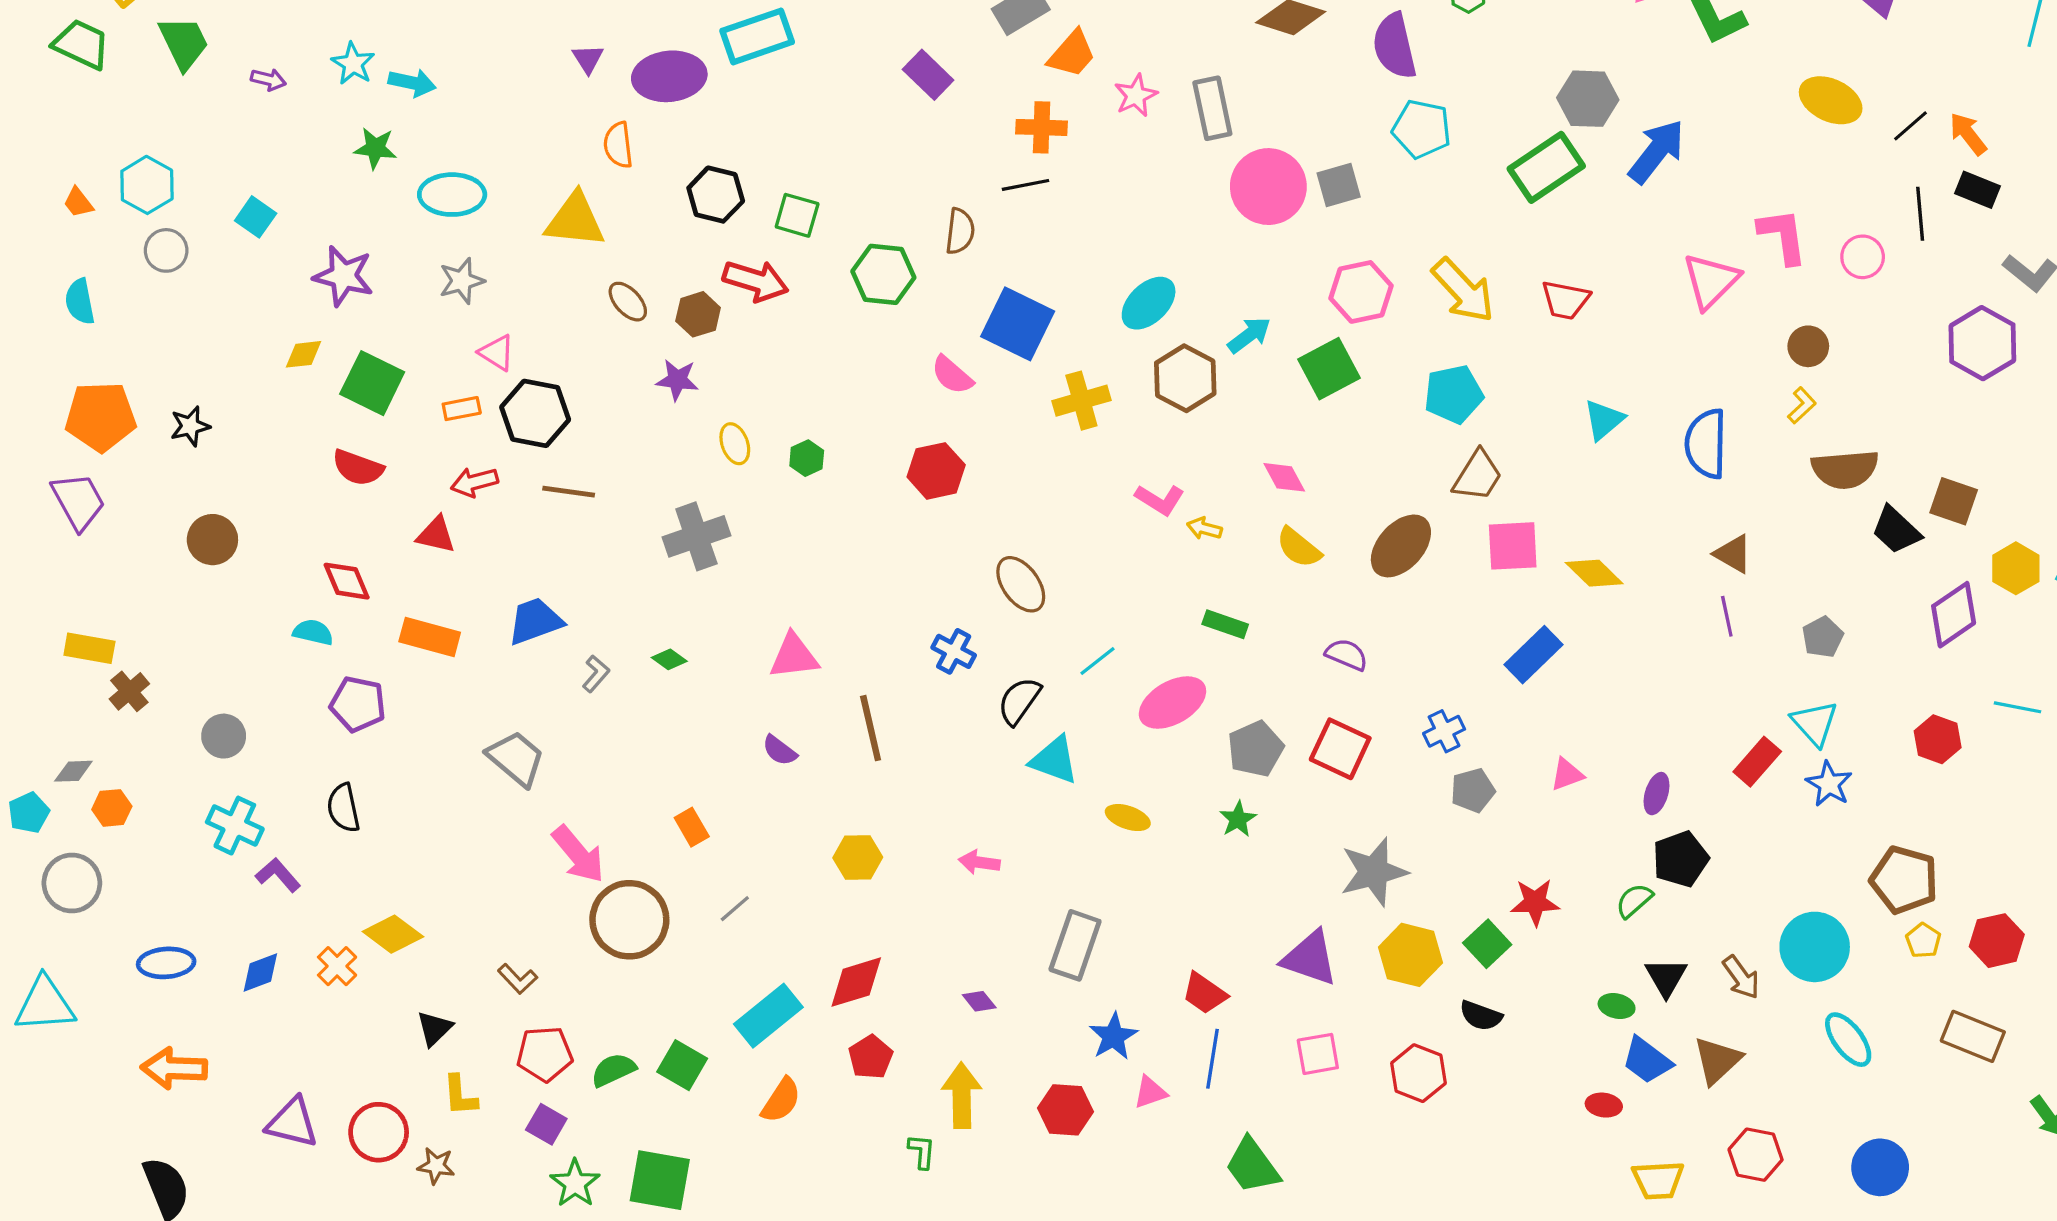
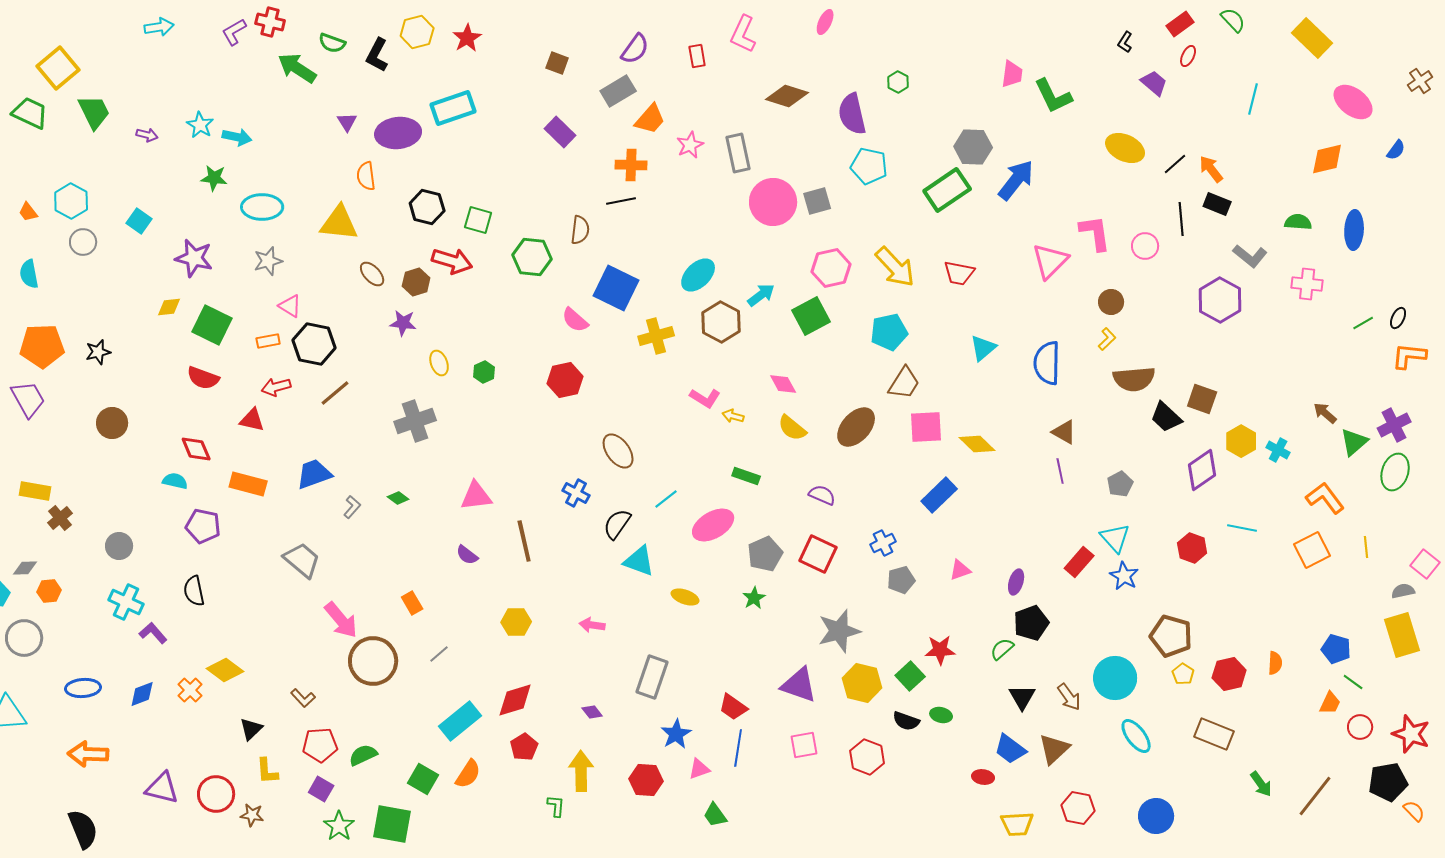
brown line: (569, 492) -> (335, 393), turned -48
green ellipse: (1617, 1006) -> (941, 715), moved
green square: (682, 1065) -> (423, 779), moved
green trapezoid: (1252, 1166) -> (715, 815), moved, size x0.7

